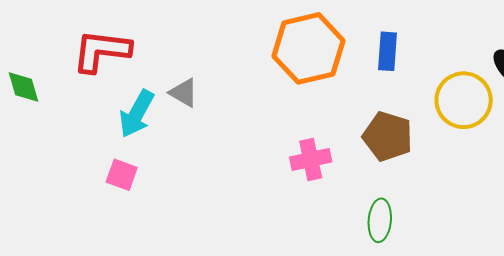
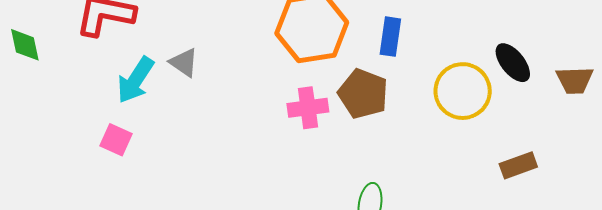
brown pentagon: (388, 136) -> (363, 94), moved
pink cross: (311, 159) -> (308, 108), moved

